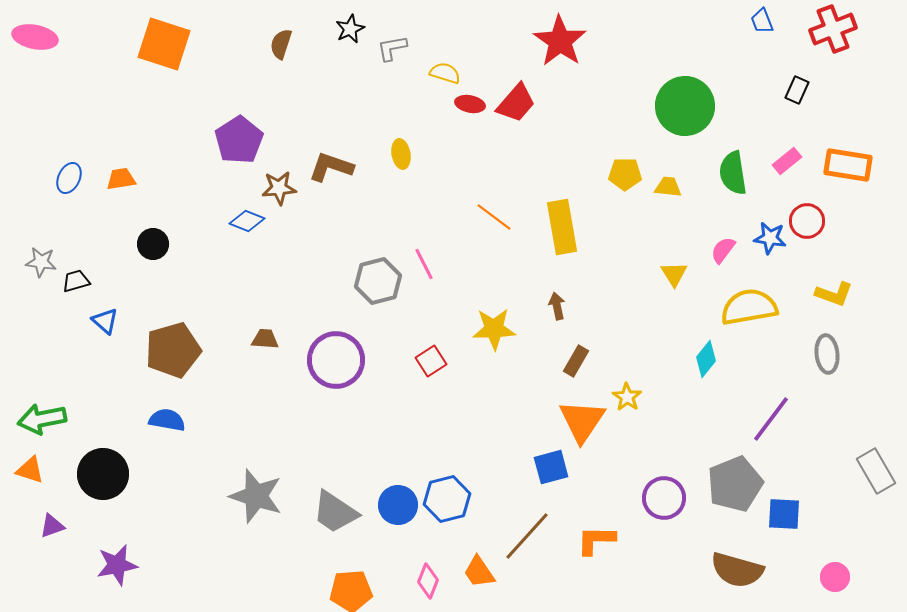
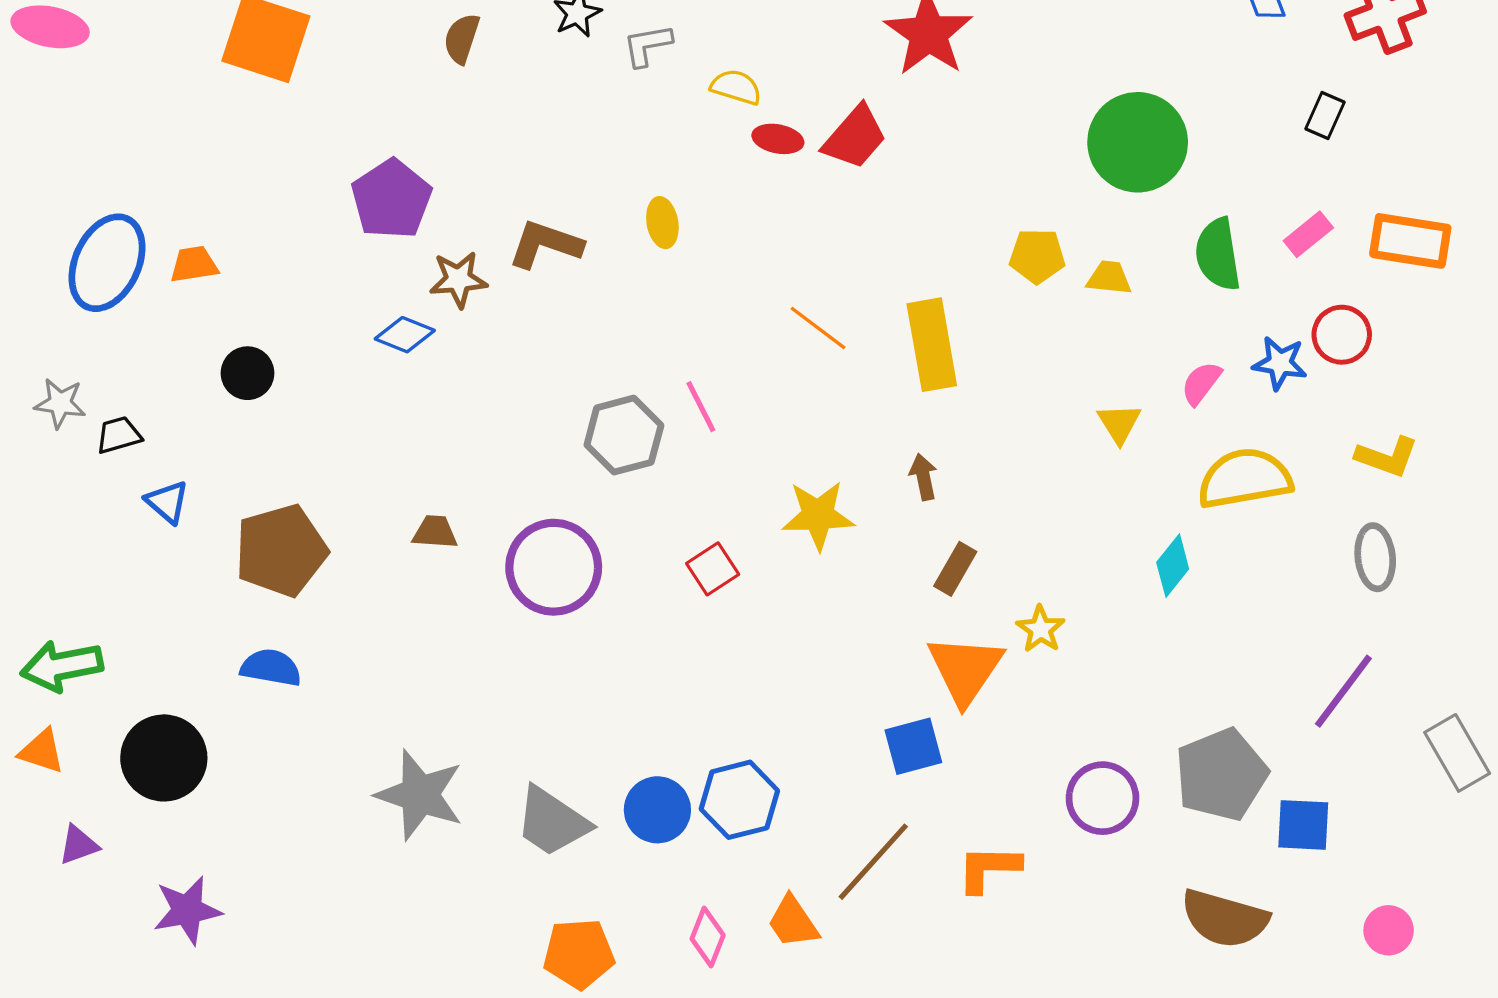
blue ellipse: (69, 178) -> (107, 263), size x1.8
purple line: (771, 419) -> (1343, 691), moved

